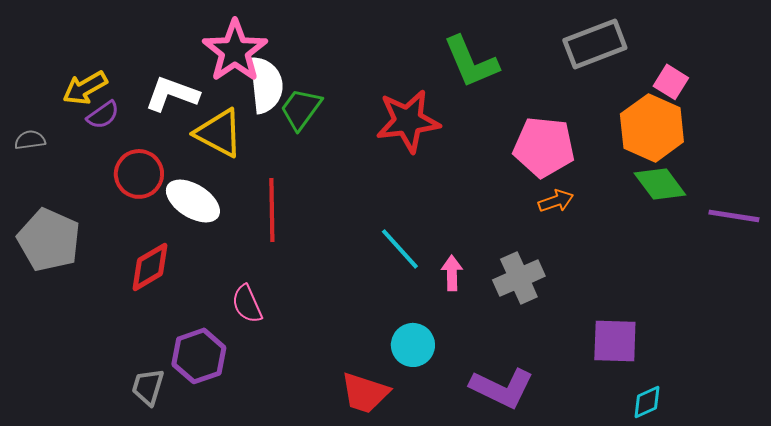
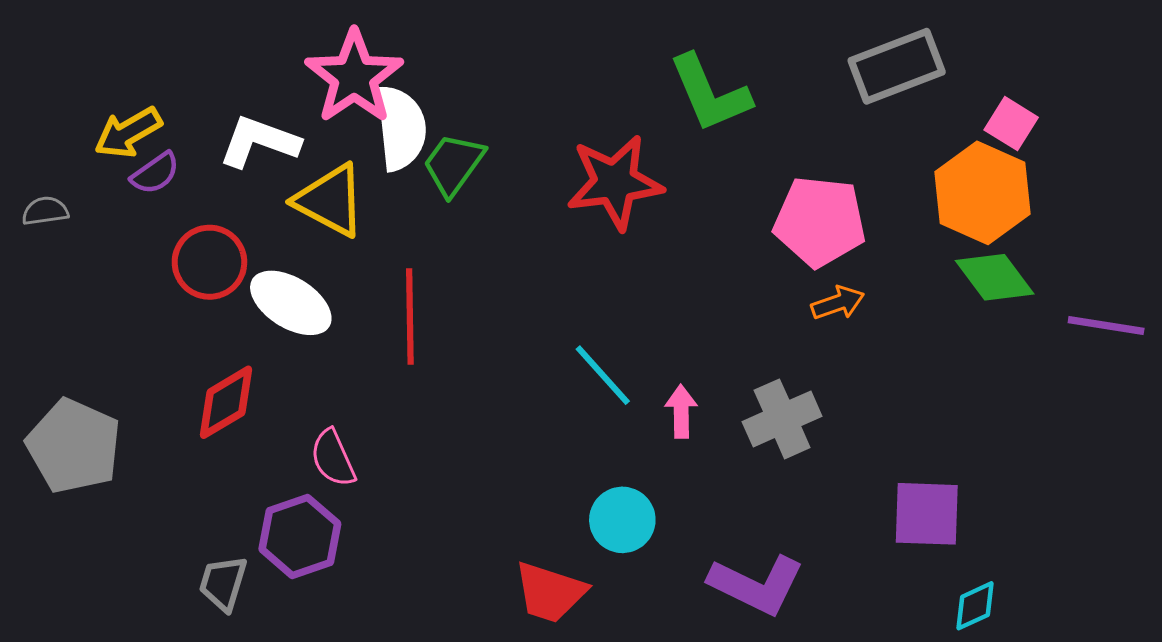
gray pentagon: (49, 240) -> (74, 446), moved
pink semicircle: (247, 304) -> (333, 458), moved

